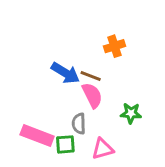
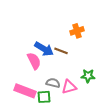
pink semicircle: (92, 95) -> (34, 61), moved
gray semicircle: (79, 124) -> (53, 83), turned 104
pink triangle: (103, 149) -> (69, 87), moved

